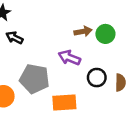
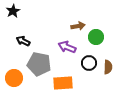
green circle: (105, 34) -> (96, 37), moved
black arrow: (15, 38) -> (23, 41), moved

